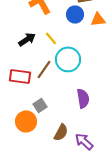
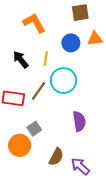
blue circle: (75, 14) -> (71, 43), moved
yellow line: (51, 38) -> (46, 59), turned 48
black arrow: (27, 39) -> (21, 60), turned -96

